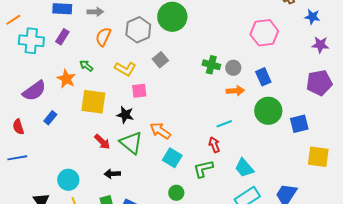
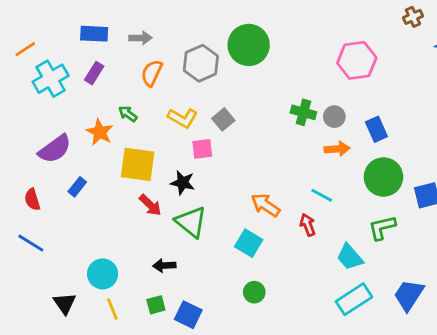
pink hexagon: (264, 33) -> (357, 60), moved
cyan cross: (31, 41) -> (51, 79), turned -35
gray square: (160, 60) -> (223, 119), moved
cyan line: (224, 124) -> (322, 195), turned 49
orange arrow: (160, 131) -> (265, 205), moved
red arrow: (102, 142) -> (150, 205), moved
blue line: (17, 158) -> (31, 243), turned 42
green L-shape: (203, 169) -> (382, 228), moved

